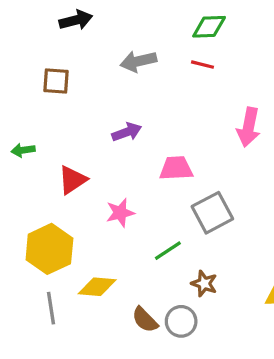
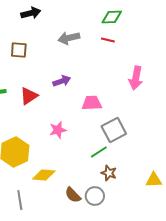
red triangle: (72, 180) -> (29, 96), moved
green line: (168, 251) -> (99, 152), moved
gray line: (51, 308) -> (20, 200), moved

